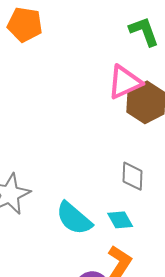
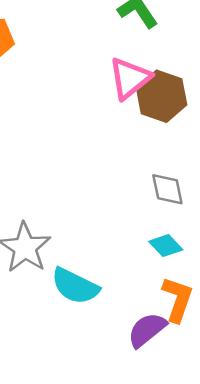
cyan semicircle: (74, 218) -> (75, 286), moved

